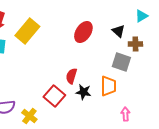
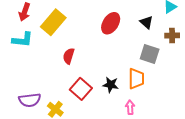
brown cross: (135, 44) -> (172, 36), moved
red semicircle: (71, 76) -> (69, 56), moved
pink arrow: (125, 114) -> (130, 107), moved

